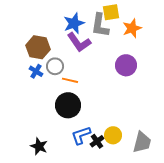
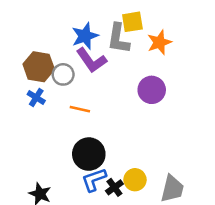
gray circle: (55, 66) -> (63, 74), moved
black circle: (68, 105) -> (89, 154), moved

